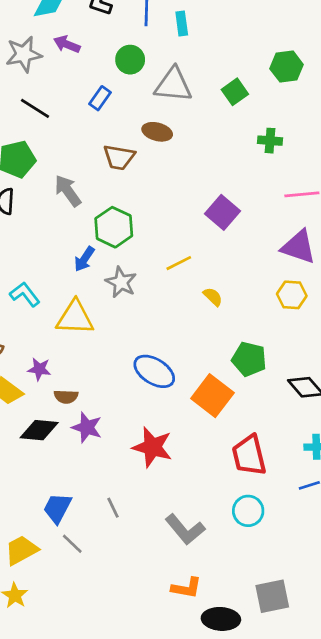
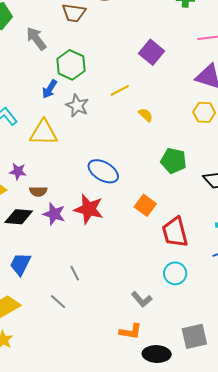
orange square: (212, 396) -> (145, 205), moved, size x0.7
red star: (152, 447) -> (89, 209), moved
blue trapezoid: (57, 508) -> (20, 264), moved
gray L-shape: (185, 529) -> (142, 299), moved, size x0.7
gray line: (72, 544) -> (58, 302), moved

